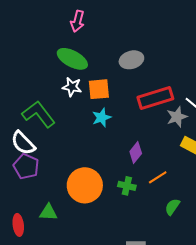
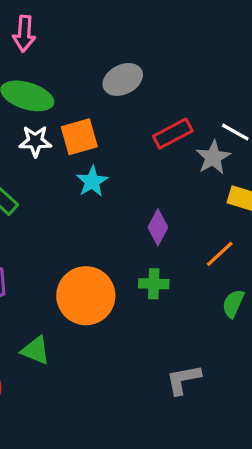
red rectangle: (155, 98) -> (173, 134), size x0.7
orange line: (158, 177) -> (220, 254), moved
green triangle: (48, 212) -> (35, 350), turned 30

